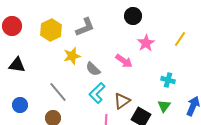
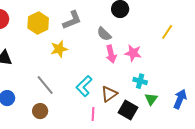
pink star: (146, 43) -> (133, 53), moved, turned -30
pink arrow: (124, 61) -> (111, 54), turned 42
gray semicircle: (93, 69) -> (104, 34), moved
cyan cross: (168, 80) -> (140, 81), moved

